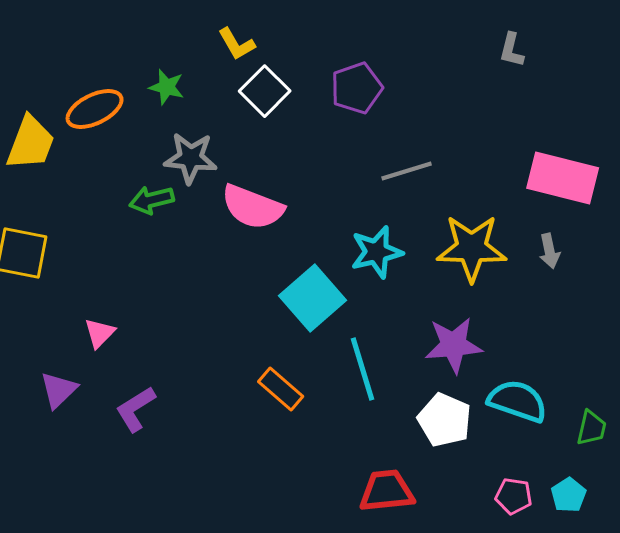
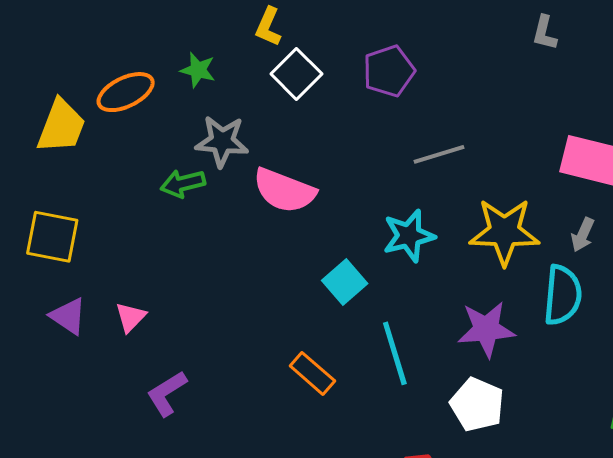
yellow L-shape: (237, 44) -> (268, 27), turned 54
gray arrow: (550, 251) -> (583, 235), turned 36
cyan square: (313, 298) -> (345, 282), size x0.7
purple triangle: (59, 390) -> (68, 316), moved, turned -42
cyan semicircle: (518, 401) -> (563, 295), moved, turned 76

